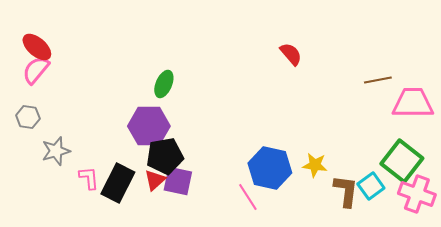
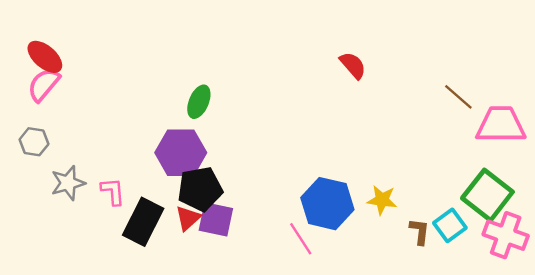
brown line: (378, 80) -> (458, 97), turned 52
pink L-shape: (89, 178) -> (113, 191), moved
brown L-shape: (346, 191) -> (420, 231), size x0.7

